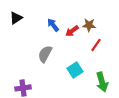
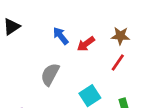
brown star: (89, 25) -> (120, 36), moved

